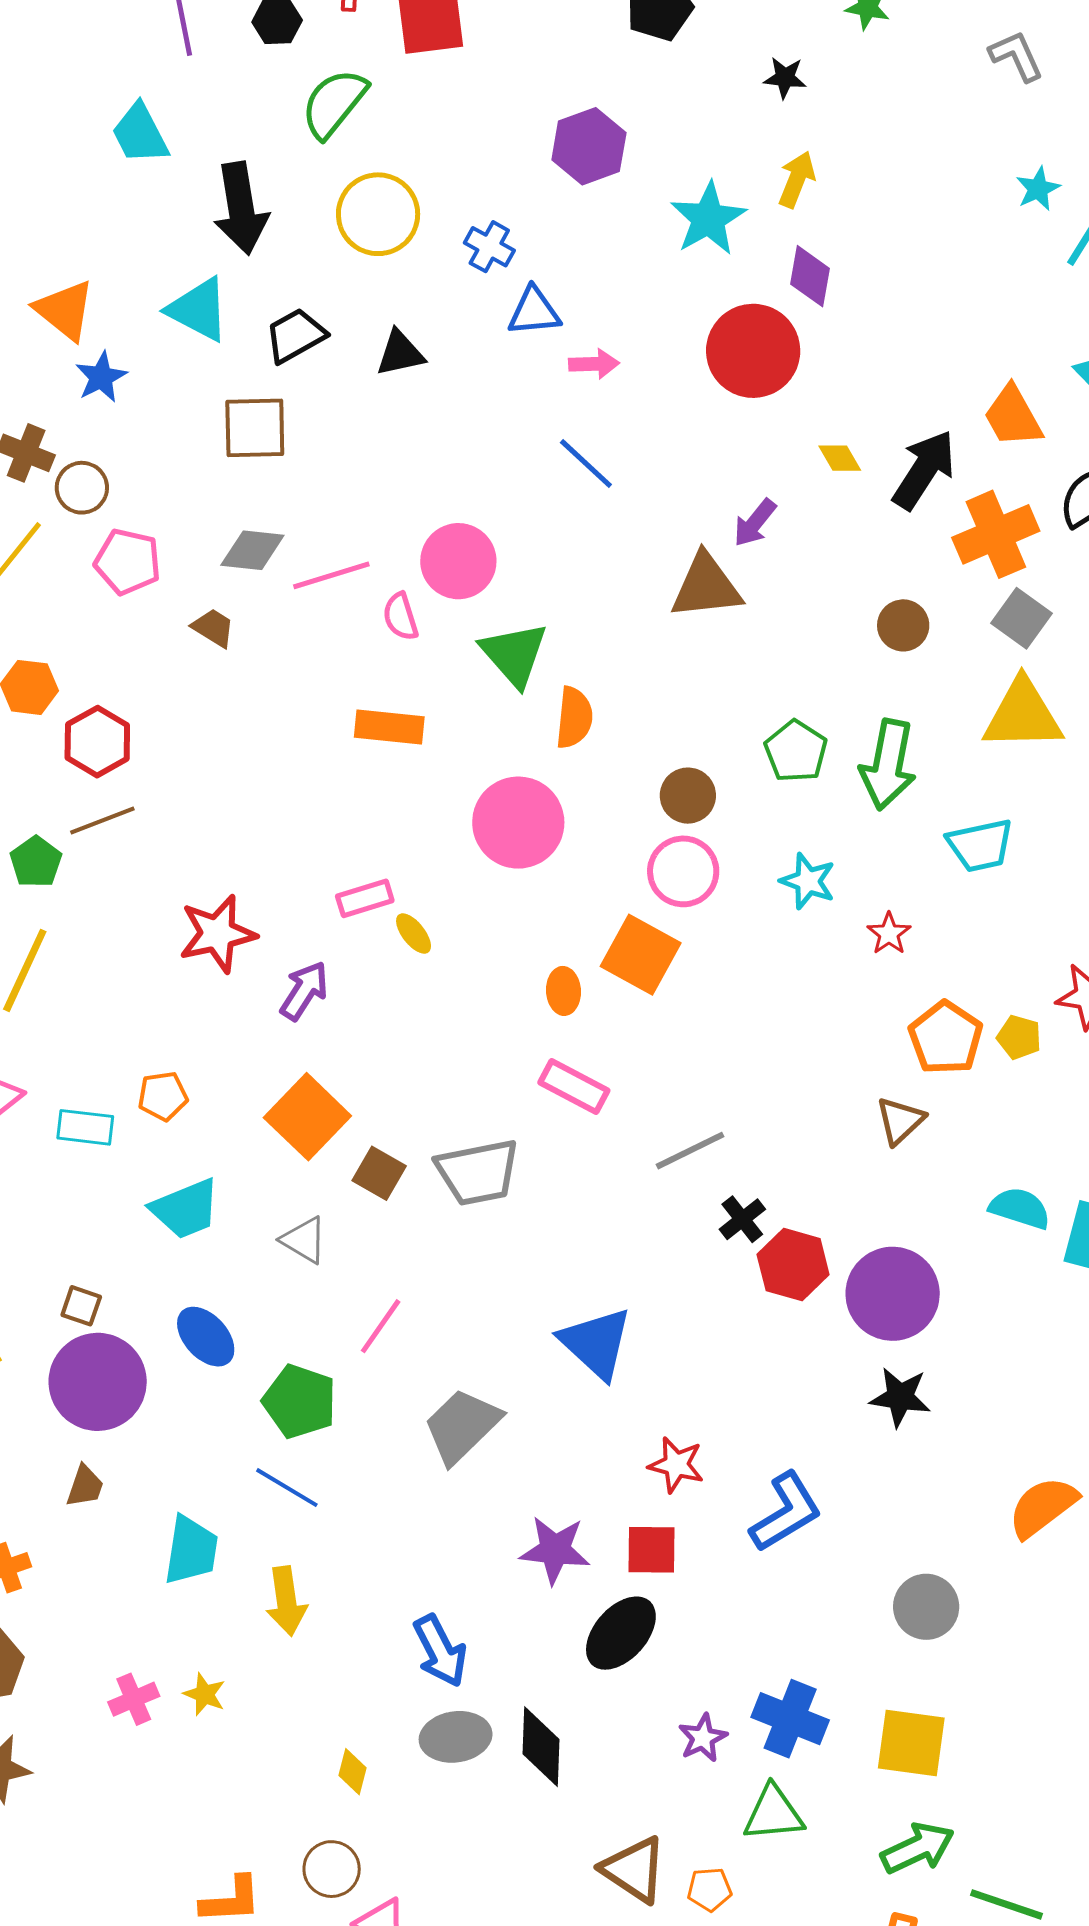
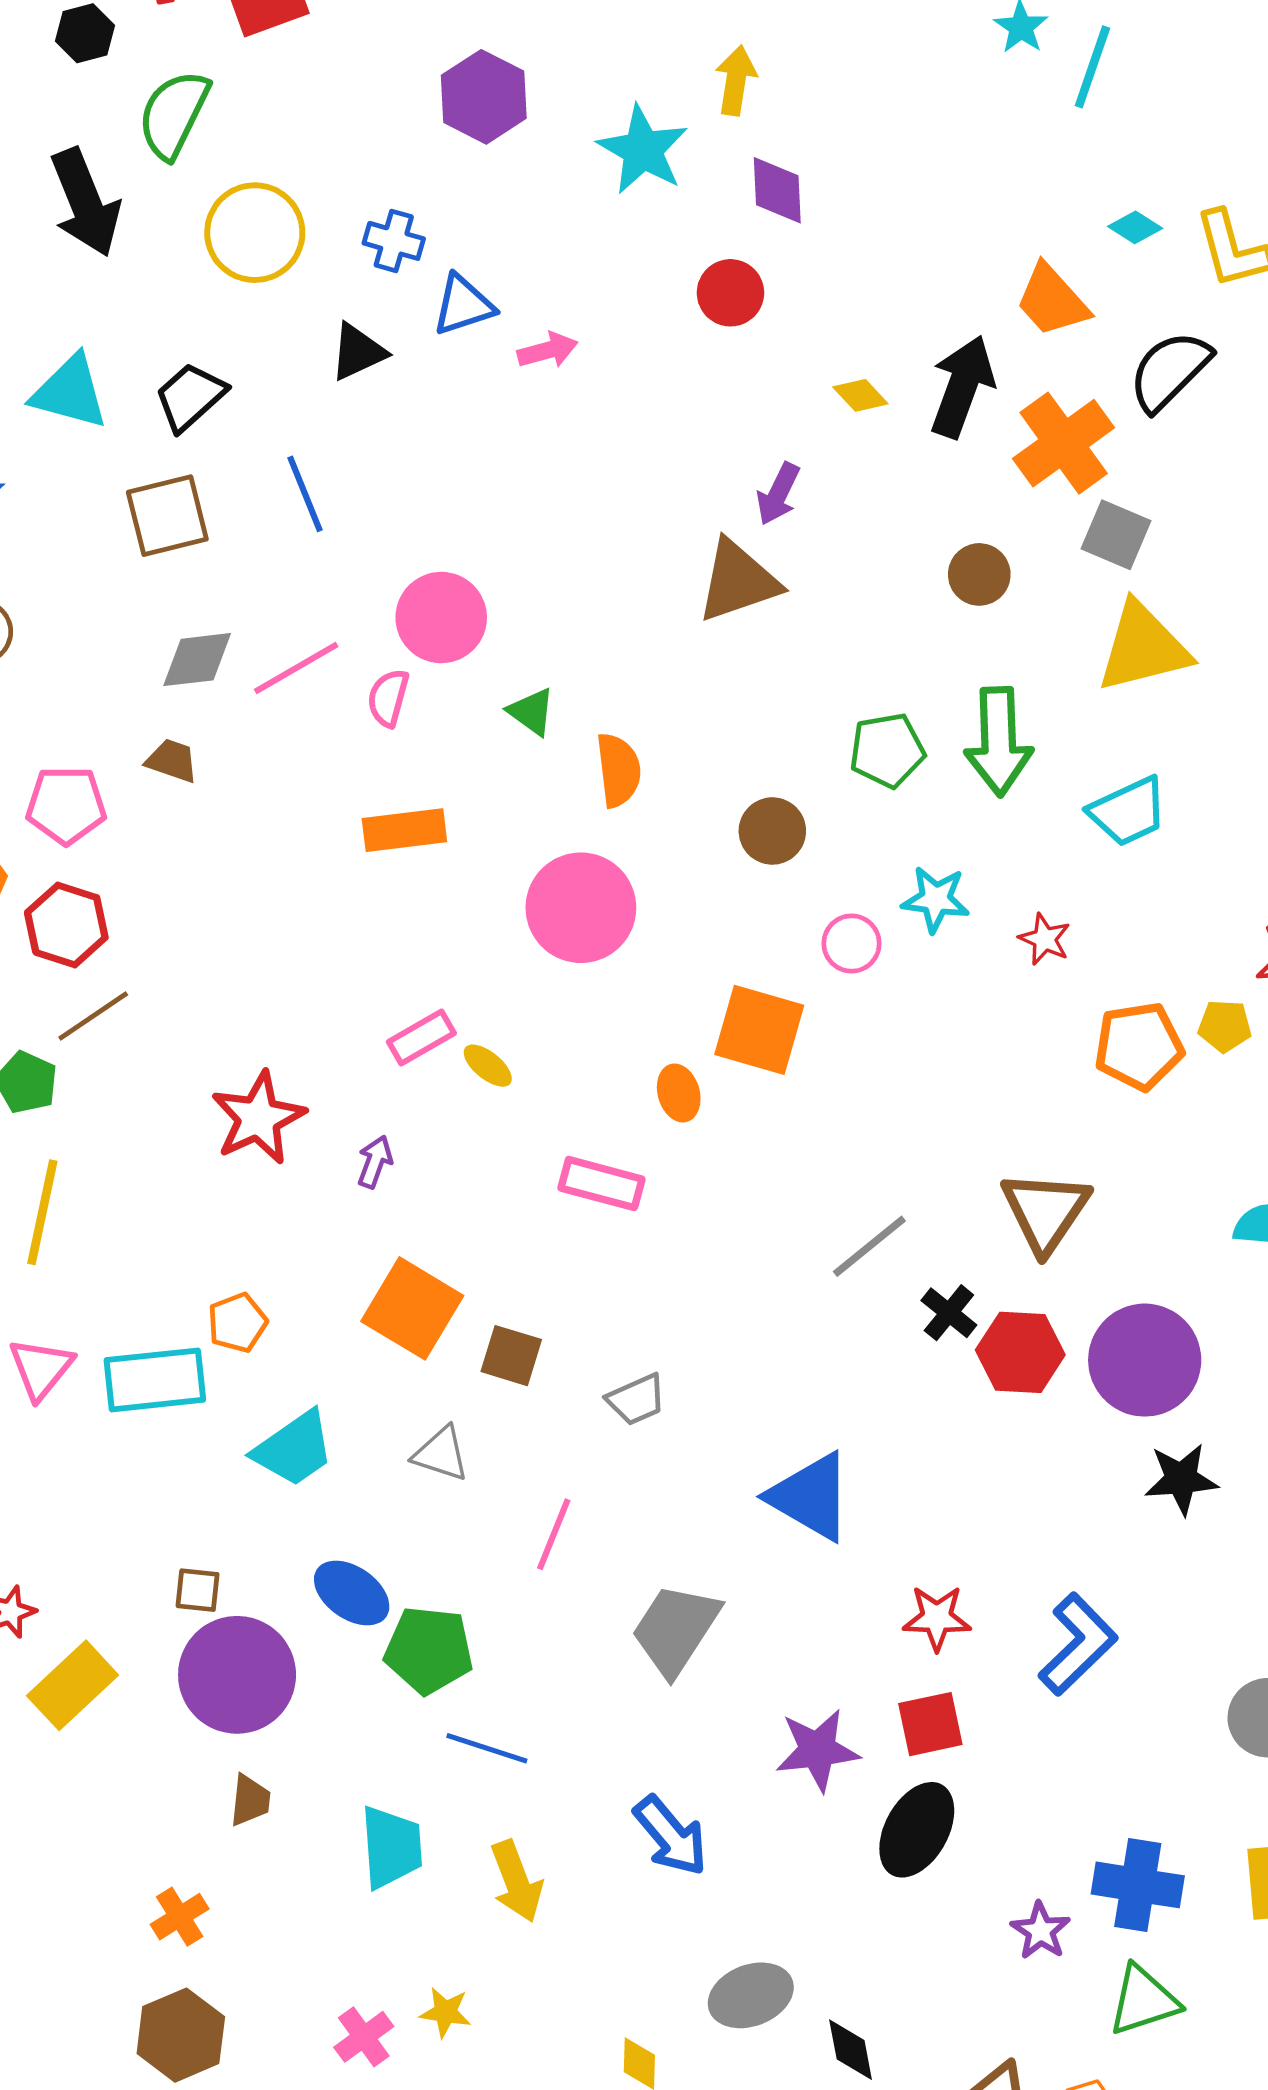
black arrow: (241, 208) -> (85, 203), moved
red circle: (753, 351) -> (730, 293), size x0.6
black triangle: (400, 353) -> (358, 352), moved
blue line: (586, 464) -> (305, 494), moved, turned 38
pink pentagon: (128, 562) -> (66, 805), moved
pink semicircle: (400, 617) -> (388, 698), turned 45
green triangle: (514, 654) -> (531, 712), size x0.6
green pentagon: (796, 751) -> (887, 750), turned -30
pink circle: (683, 871) -> (852, 943), moved, size x0.7
purple arrow: (304, 991) -> (375, 1162), size x0.7
orange pentagon: (946, 1038) -> (1139, 1046), turned -30
pink rectangle: (574, 1087) -> (601, 1184), moved
brown triangle: (900, 1121) -> (1045, 1211), moved, size x1.5
cyan rectangle: (85, 1127) -> (155, 1380), size x1.5
gray trapezoid: (478, 1172) -> (636, 1399), moved, size x0.6
green pentagon: (300, 1401) -> (429, 1650), moved
blue arrow: (440, 1651) -> (671, 1836), moved
black diamond: (541, 1747) -> (851, 2050), moved, size x0.7

